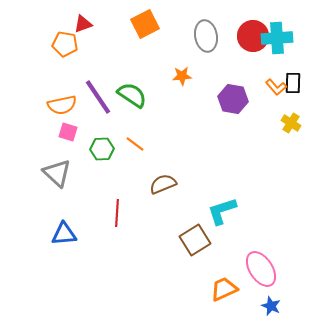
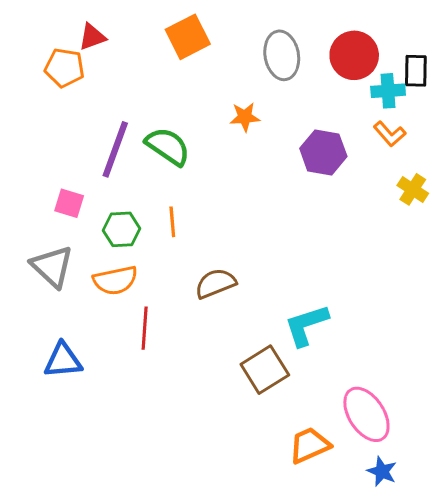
cyan cross: (277, 38) -> (388, 91), moved, size x0.7
black rectangle: (293, 83) -> (416, 71), moved
purple line: (98, 97) -> (115, 149), turned 54
orange semicircle: (62, 105) -> (115, 280), moved
orange line: (135, 144) -> (172, 222), turned 48

